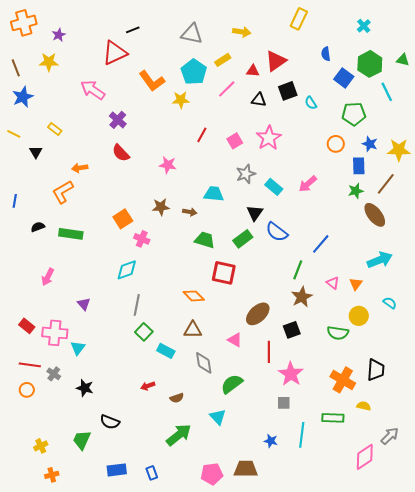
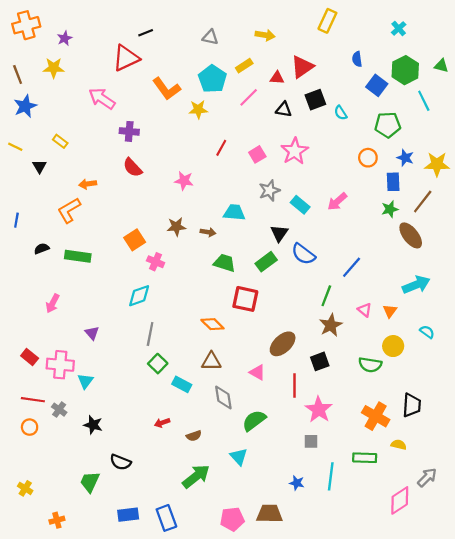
gray triangle: (192, 34) -> (210, 37), size x0.7
purple cross: (118, 120) -> (129, 131), turned -36
yellow cross: (41, 446) -> (25, 488), moved, turned -32
blue rectangle: (152, 473) -> (166, 518), size x1.6

